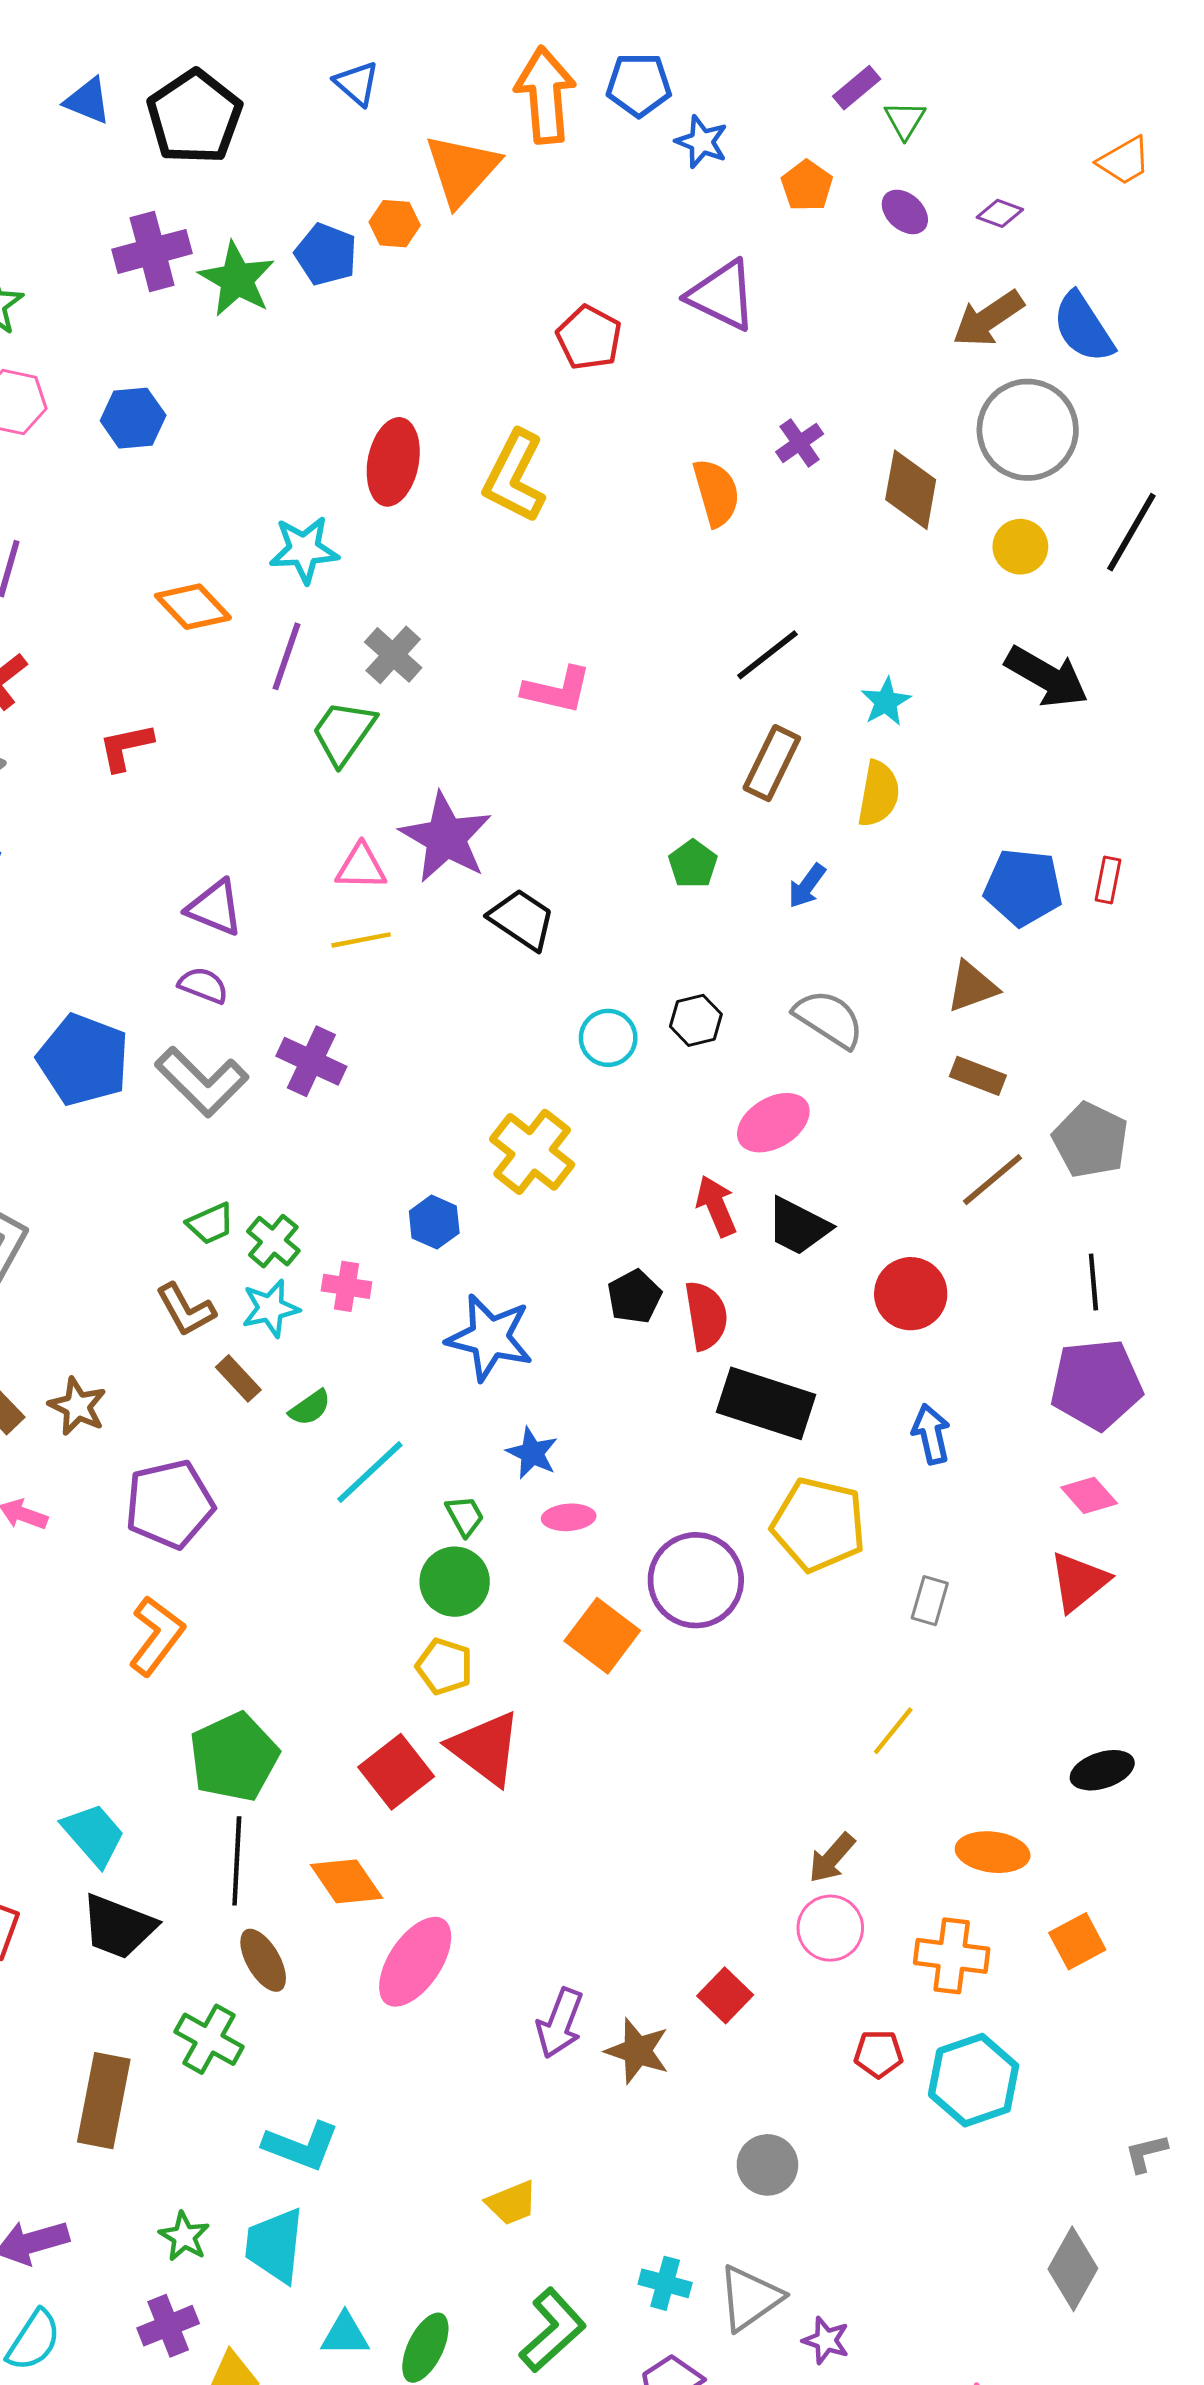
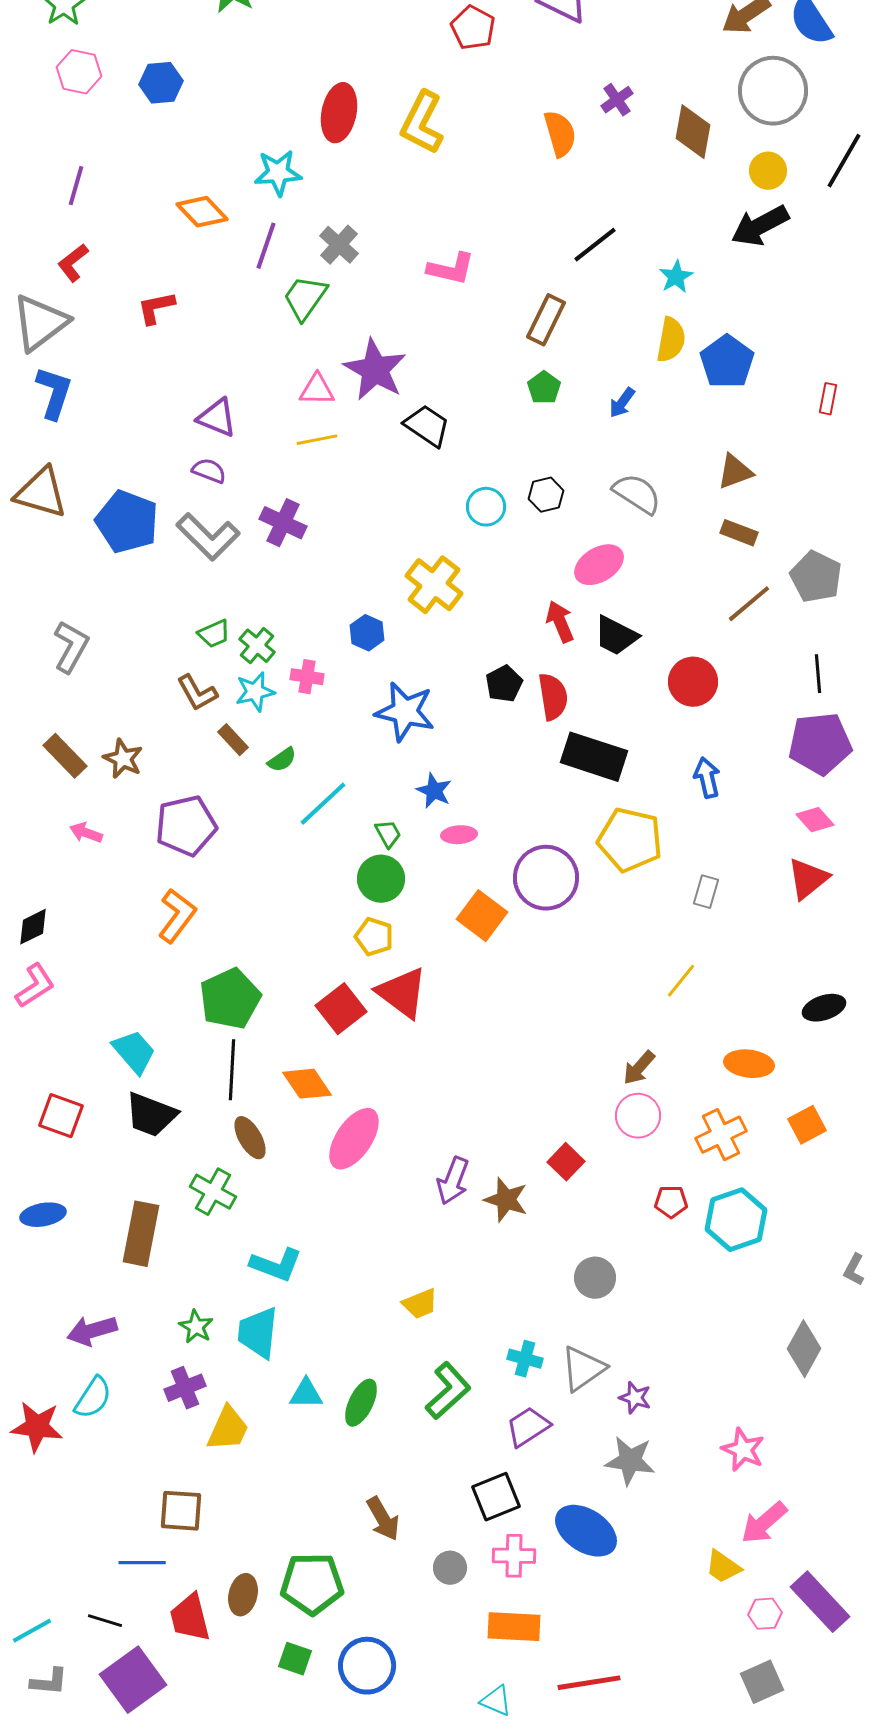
black arrow: (1047, 677) -> (760, 226), moved, turned 122
brown rectangle: (772, 763) -> (546, 320), moved
blue pentagon: (1023, 887) -> (727, 362), moved, turned 30
orange cross: (952, 1956) -> (721, 1135), turned -33
gray L-shape: (1146, 2153) -> (854, 1270), turned -48

